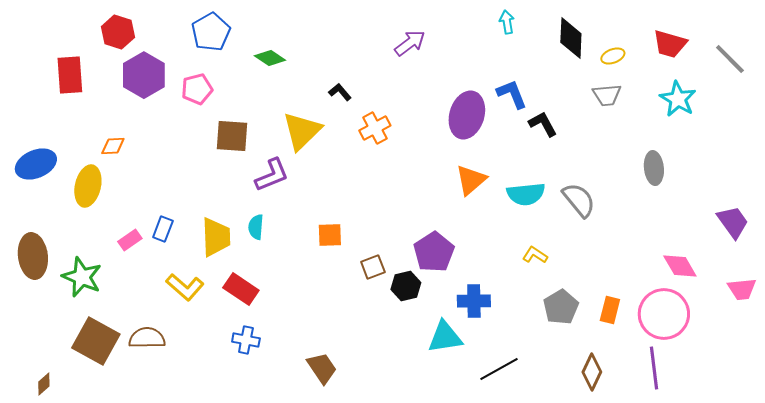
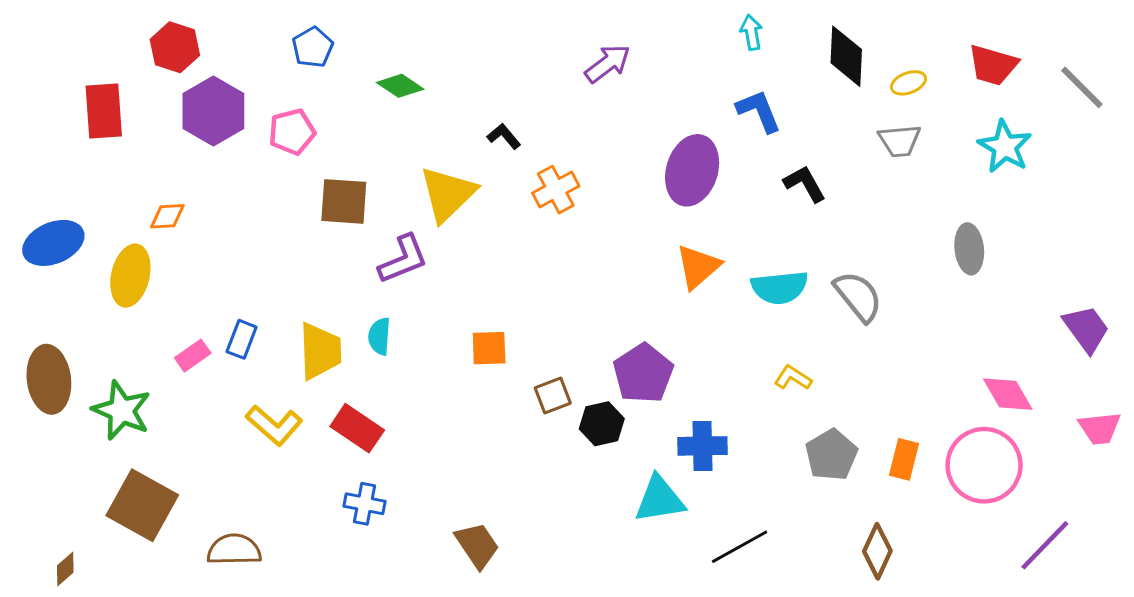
blue pentagon: (211, 32) -> (313, 47), size x0.7
blue L-shape: (512, 94) -> (759, 111), moved
brown semicircle: (147, 338) -> (234, 550), moved
purple line: (654, 368) -> (1045, 545), moved, turned 51

